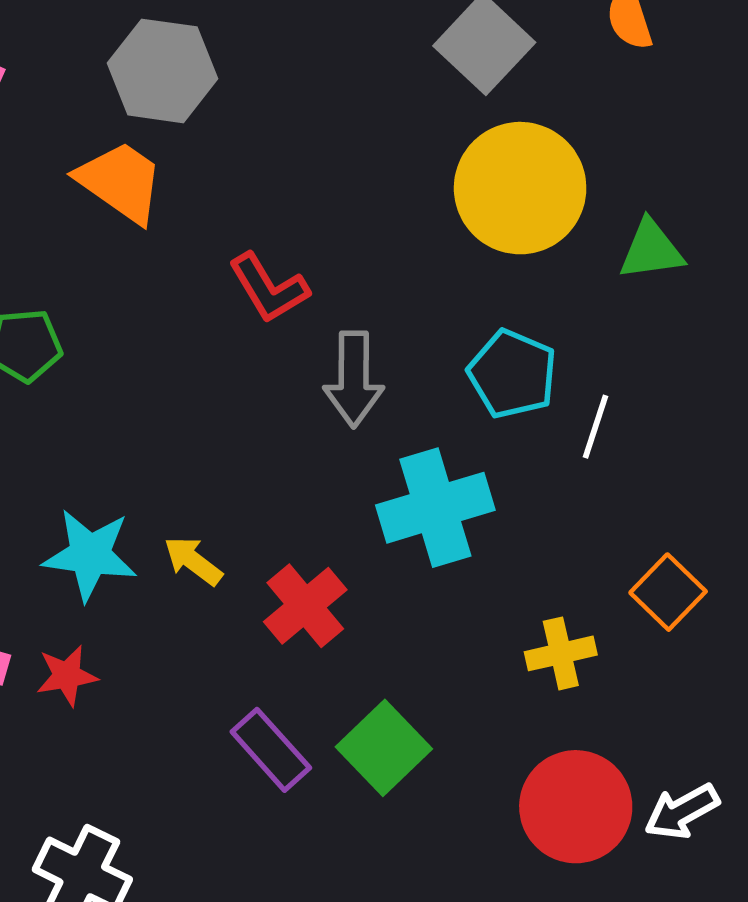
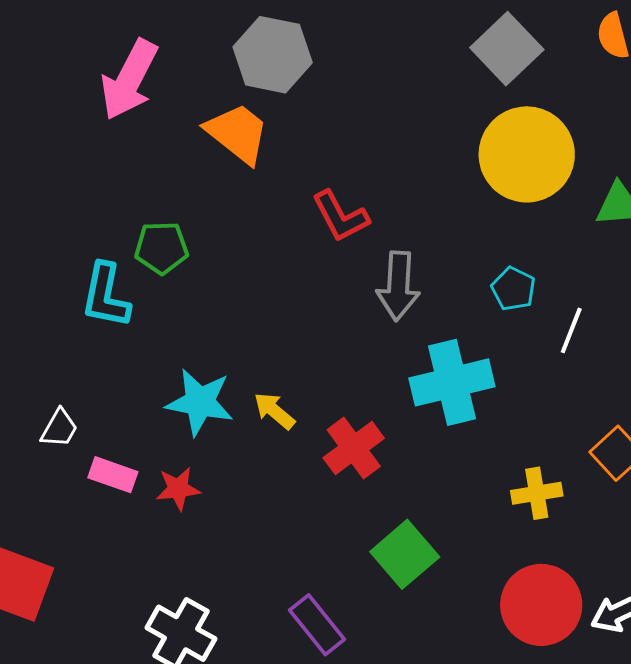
cyan pentagon: (512, 374) -> (513, 289), size x0.7
purple rectangle: (271, 750) -> (317, 625), moved

